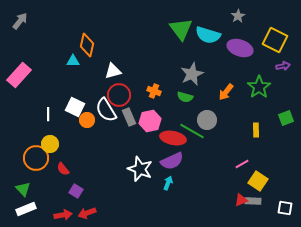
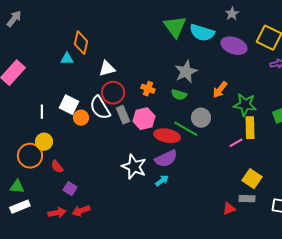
green star: (259, 87) -> (245, 105), moved, turned -30
yellow rectangle: (256, 130) -> (250, 128), size x1.5
pink line: (242, 164) -> (236, 143), moved
cyan arrow: (168, 183) -> (162, 181), turned 32
green triangle: (23, 189) -> (17, 187), turned -42
red triangle: (241, 200) -> (229, 209), moved

